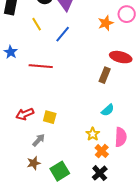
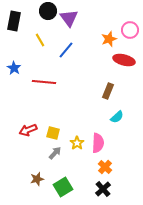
red ellipse: (121, 57) -> (124, 60), moved
cyan semicircle: (108, 110) -> (117, 117), moved
yellow star: (93, 134) -> (77, 143), moved
pink semicircle: (121, 137) -> (98, 143), moved
gray arrow: (39, 140) -> (55, 153), moved

